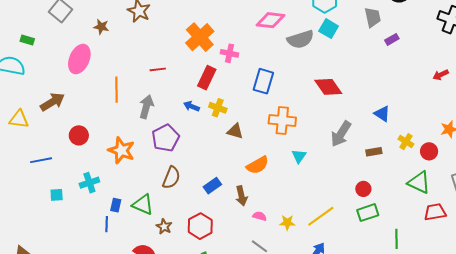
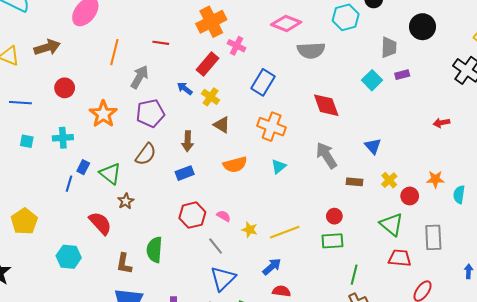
cyan square: (329, 29) -> (372, 80), moved
gray arrow: (341, 134) -> (326, 155), turned 100
brown arrow: (241, 196) -> (188, 141), moved
red hexagon: (200, 226) -> (192, 215), moved

